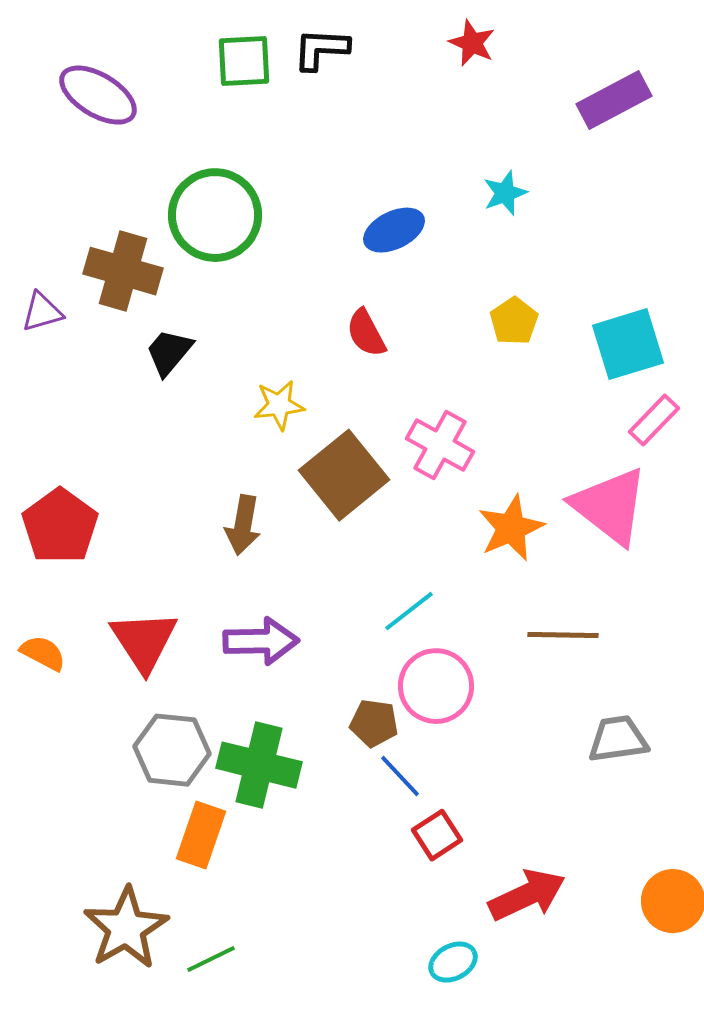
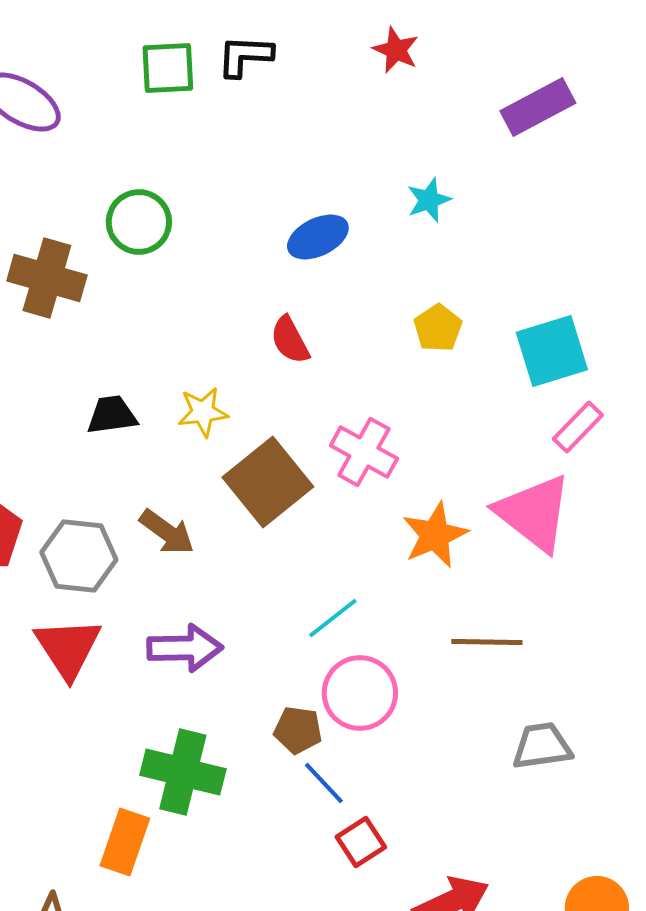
green circle: (215, 215) -> (139, 222), size x0.7
black trapezoid: (169, 352) -> (112, 415), moved, turned 42
brown arrow: (243, 525) -> (167, 532), turned -64
gray hexagon: (172, 750) -> (79, 556), moved

